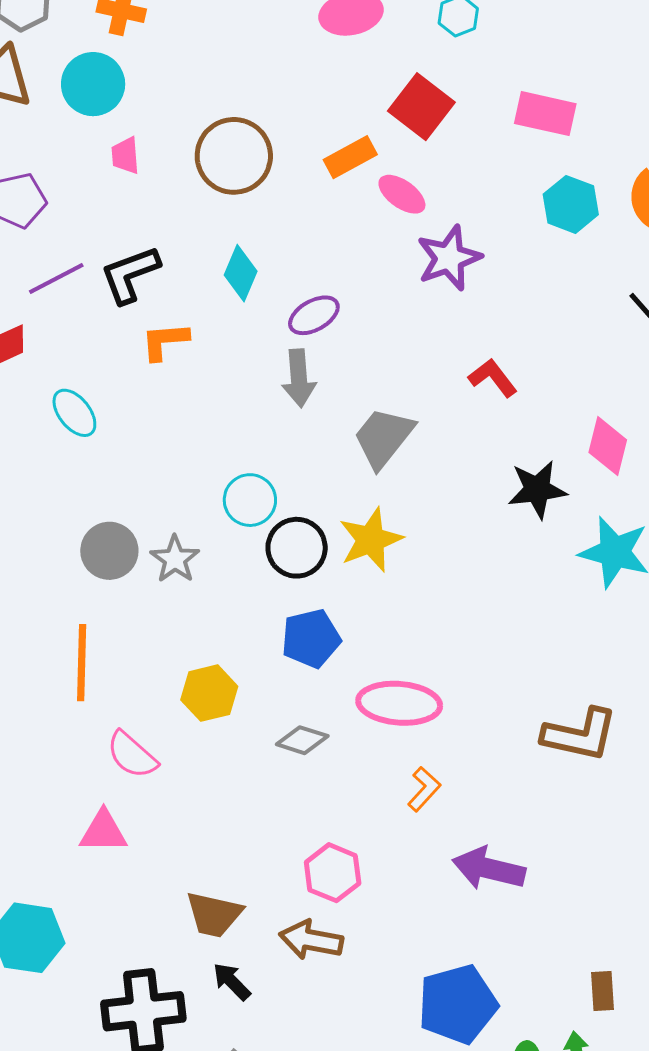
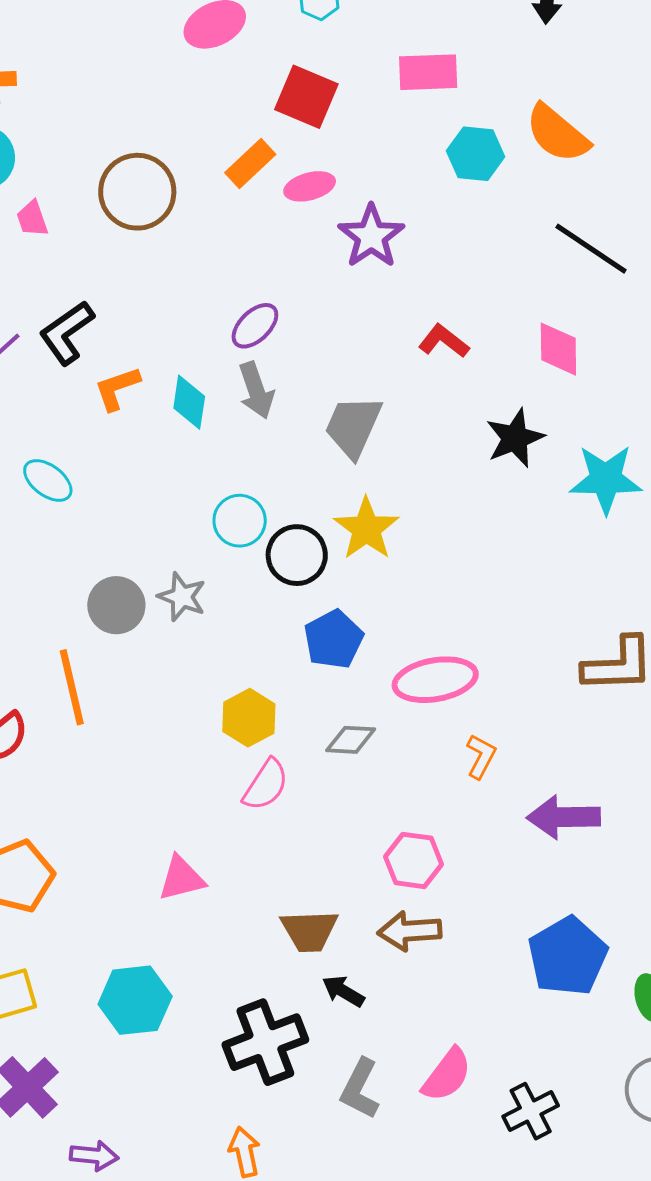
pink ellipse: (402, 194) -> (310, 186), turned -36
cyan diamond: (241, 273) -> (189, 402), moved
pink diamond: (608, 446) -> (558, 349), moved
orange line: (82, 663) -> (72, 687), moved
pink semicircle: (132, 755) -> (266, 785), moved, turned -84

